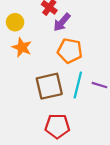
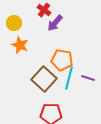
orange pentagon: (70, 51) -> (62, 60), moved
brown square: (49, 86) -> (44, 79), turned -35

